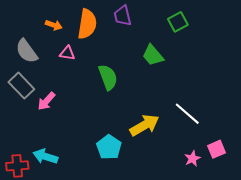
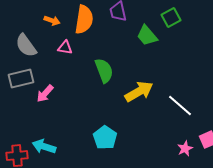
green trapezoid: (153, 55) -> (147, 36), moved
gray rectangle: (21, 86) -> (21, 79), turned -60
yellow arrow: (144, 125) -> (139, 92), moved

